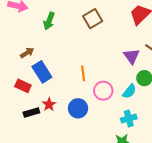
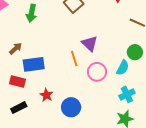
purple triangle: (132, 56) -> (90, 44), moved
blue rectangle: (42, 72) -> (34, 64), turned -55
blue circle: (78, 108) -> (71, 107), moved
black rectangle: (31, 113) -> (19, 108), moved

